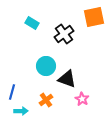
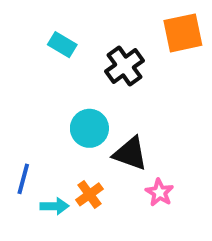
cyan arrow: (21, 111) -> (54, 206), moved

